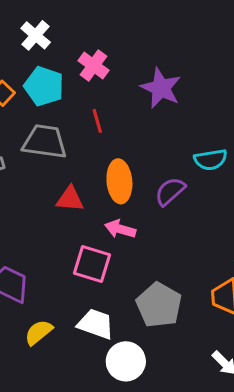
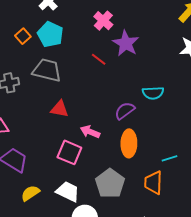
pink cross: (94, 65) -> (103, 21), moved
red line: (97, 121) -> (99, 59), moved, turned -42
orange ellipse: (119, 181) -> (129, 143), moved

